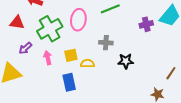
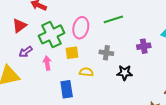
red triangle: (17, 23) -> (19, 26), turned -49
purple cross: (146, 24) -> (144, 46), moved
yellow square: (71, 55) -> (72, 53), moved

